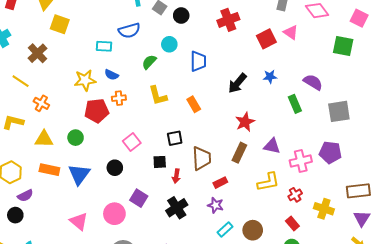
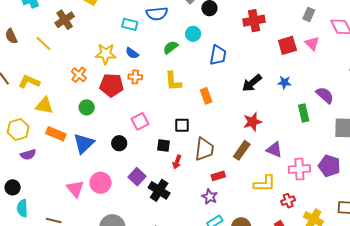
orange cross: (41, 103) -> (79, 75), moved
yellow triangle: (44, 139) -> (44, 106), moved
black cross: (177, 208) -> (159, 190), moved, turned -35
pink circle: (114, 214) -> (101, 183), moved
black circle: (15, 215) -> (13, 187), moved

